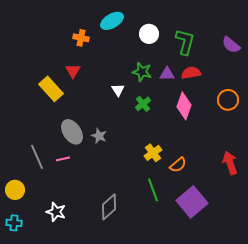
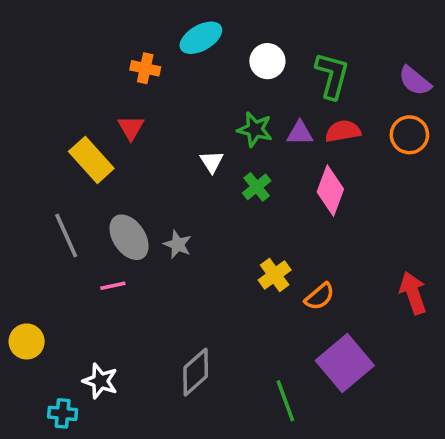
orange circle: (228, 100) -> (409, 135), moved
gray line: (37, 157) -> (66, 235), moved
green line: (153, 190) -> (285, 401), moved
cyan cross: (14, 223) -> (63, 413), moved

